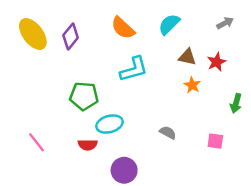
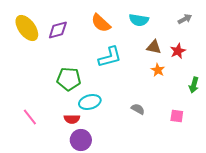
cyan semicircle: (169, 24) -> (139, 20), turned -126
purple diamond: (71, 36) -> (58, 30), turned 35
purple circle: (124, 170) -> (81, 140), moved

